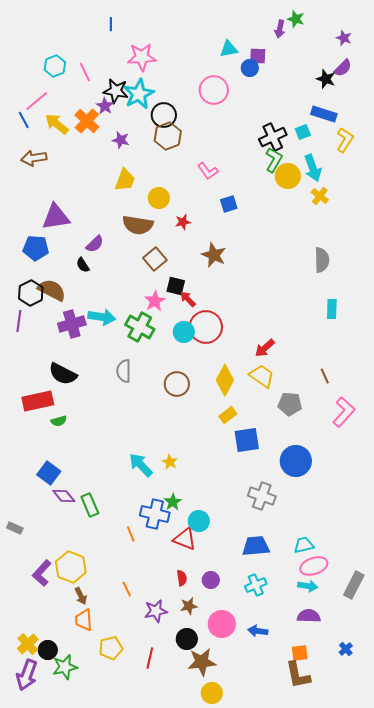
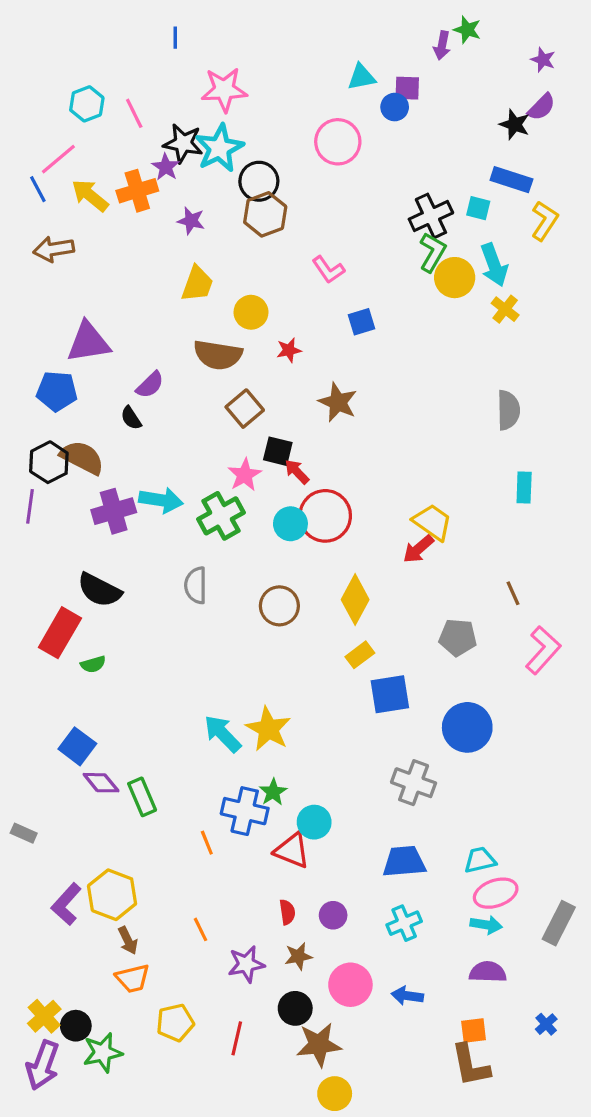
orange cross: (87, 121) -> (137, 191), turned 30
cyan square: (303, 132) -> (478, 208), turned 35
green cross: (140, 327) -> (221, 516), turned 32
yellow trapezoid: (262, 376) -> (433, 522), moved
red rectangle: (38, 401) -> (60, 633), turned -48
yellow star: (170, 462) -> (268, 729), size x1.8
orange trapezoid: (84, 620) -> (133, 978), turned -100

